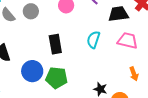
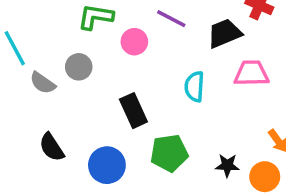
orange arrow: (134, 74) -> (278, 141), moved
green pentagon: (57, 78) -> (169, 153), moved

